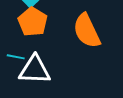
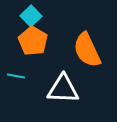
white triangle: (35, 70) -> (63, 89), moved

